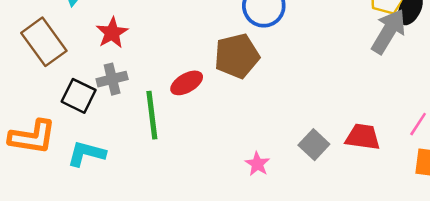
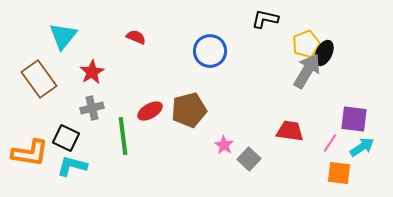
brown pentagon: (237, 56) -> (189, 110), moved
black square: (79, 96) -> (66, 138), moved
red trapezoid: (363, 137) -> (290, 131), moved
pink star: (257, 164) -> (224, 145), moved

